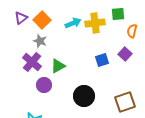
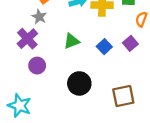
blue square: (102, 60) -> (104, 47), turned -32
green triangle: (58, 66) -> (72, 41), moved

